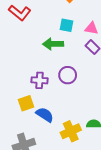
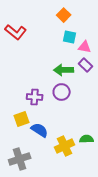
cyan square: (67, 25) -> (70, 37), moved
green arrow: (53, 44) -> (64, 70), moved

